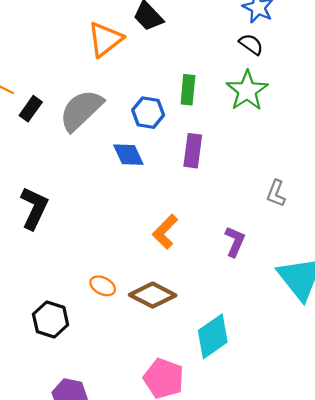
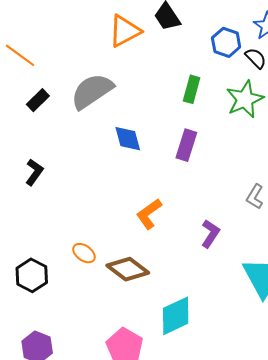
black rectangle: (31, 109) -> (38, 100), moved
blue hexagon: (148, 113) -> (226, 42), moved
black L-shape: (34, 208) -> (34, 172), size x0.7

